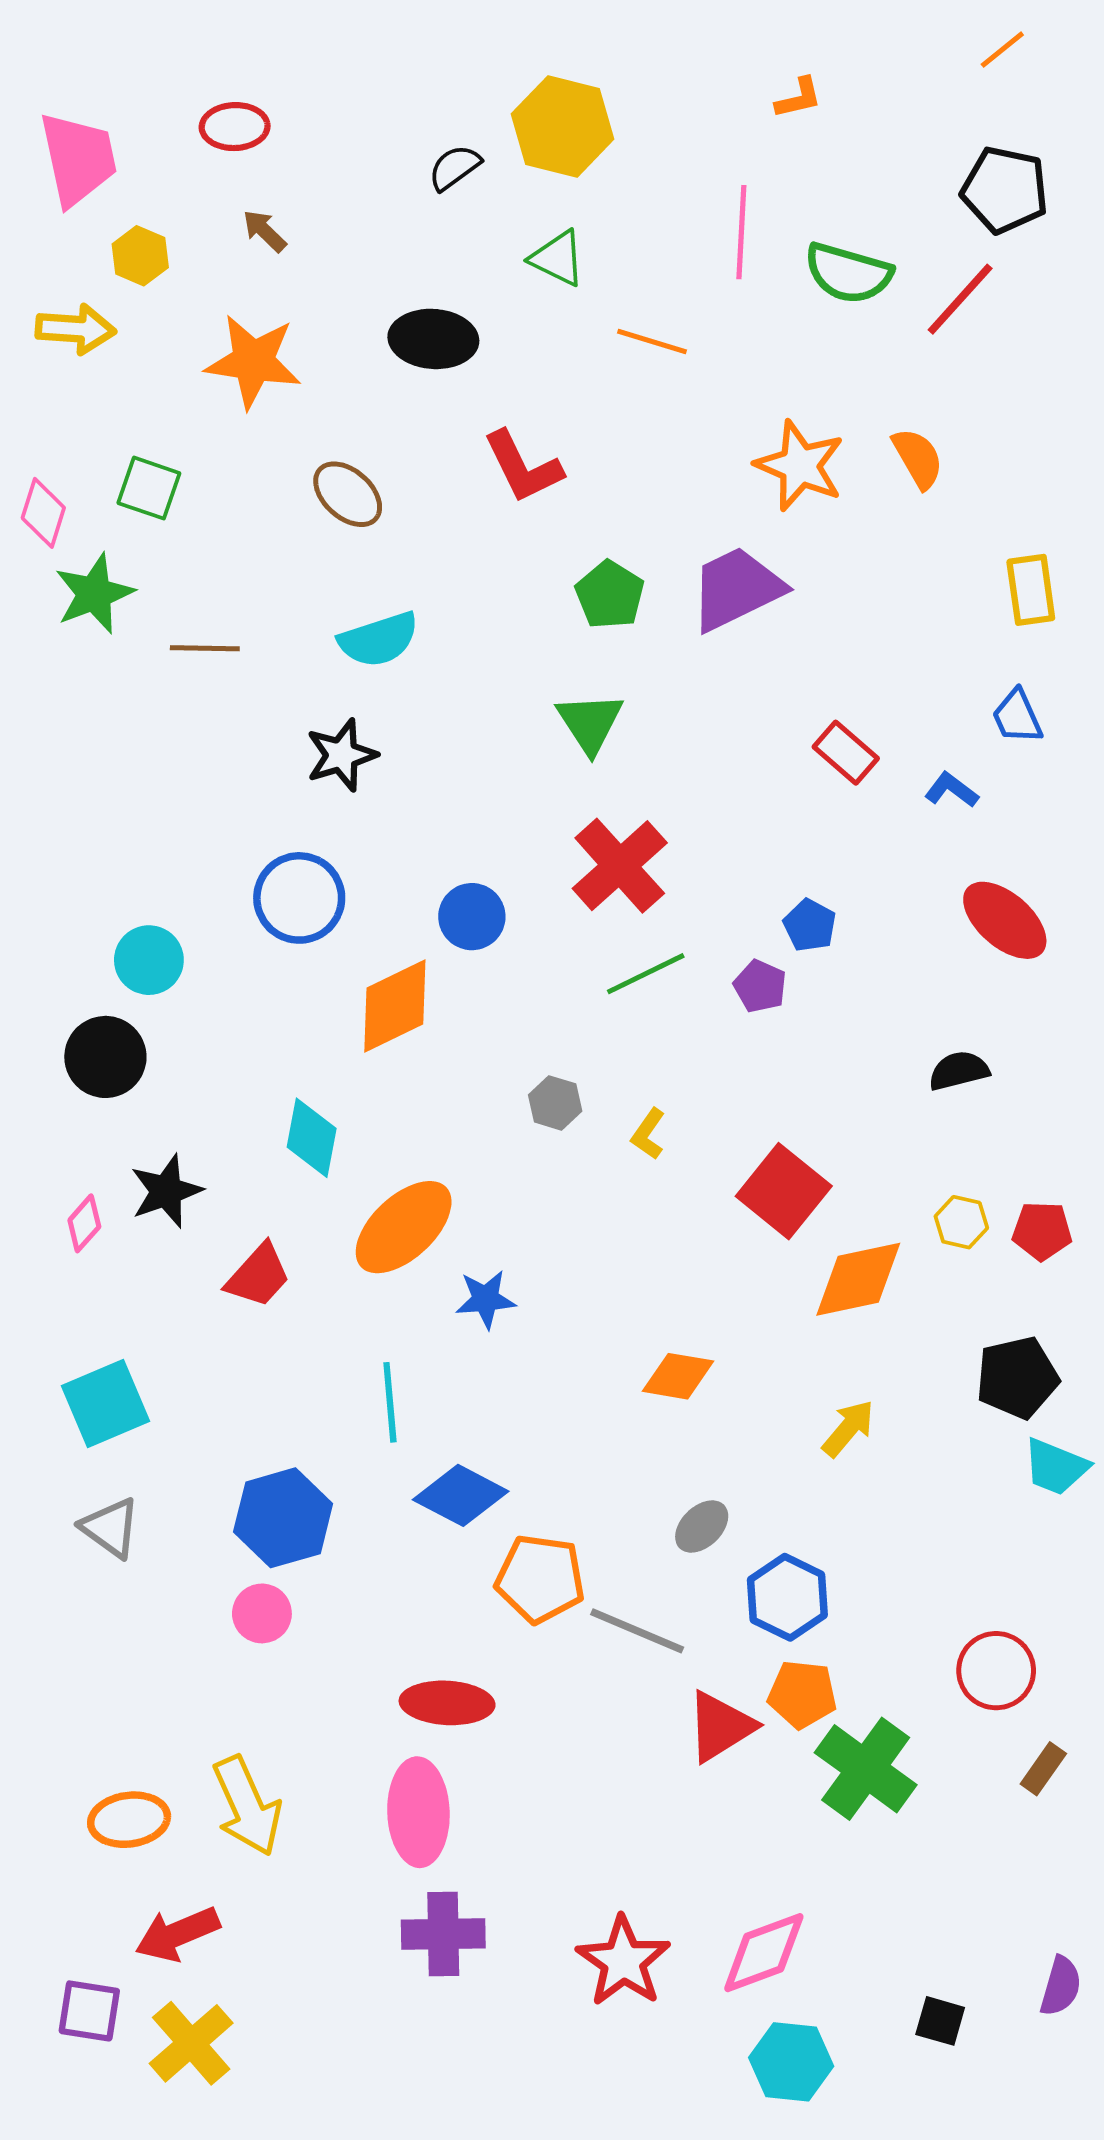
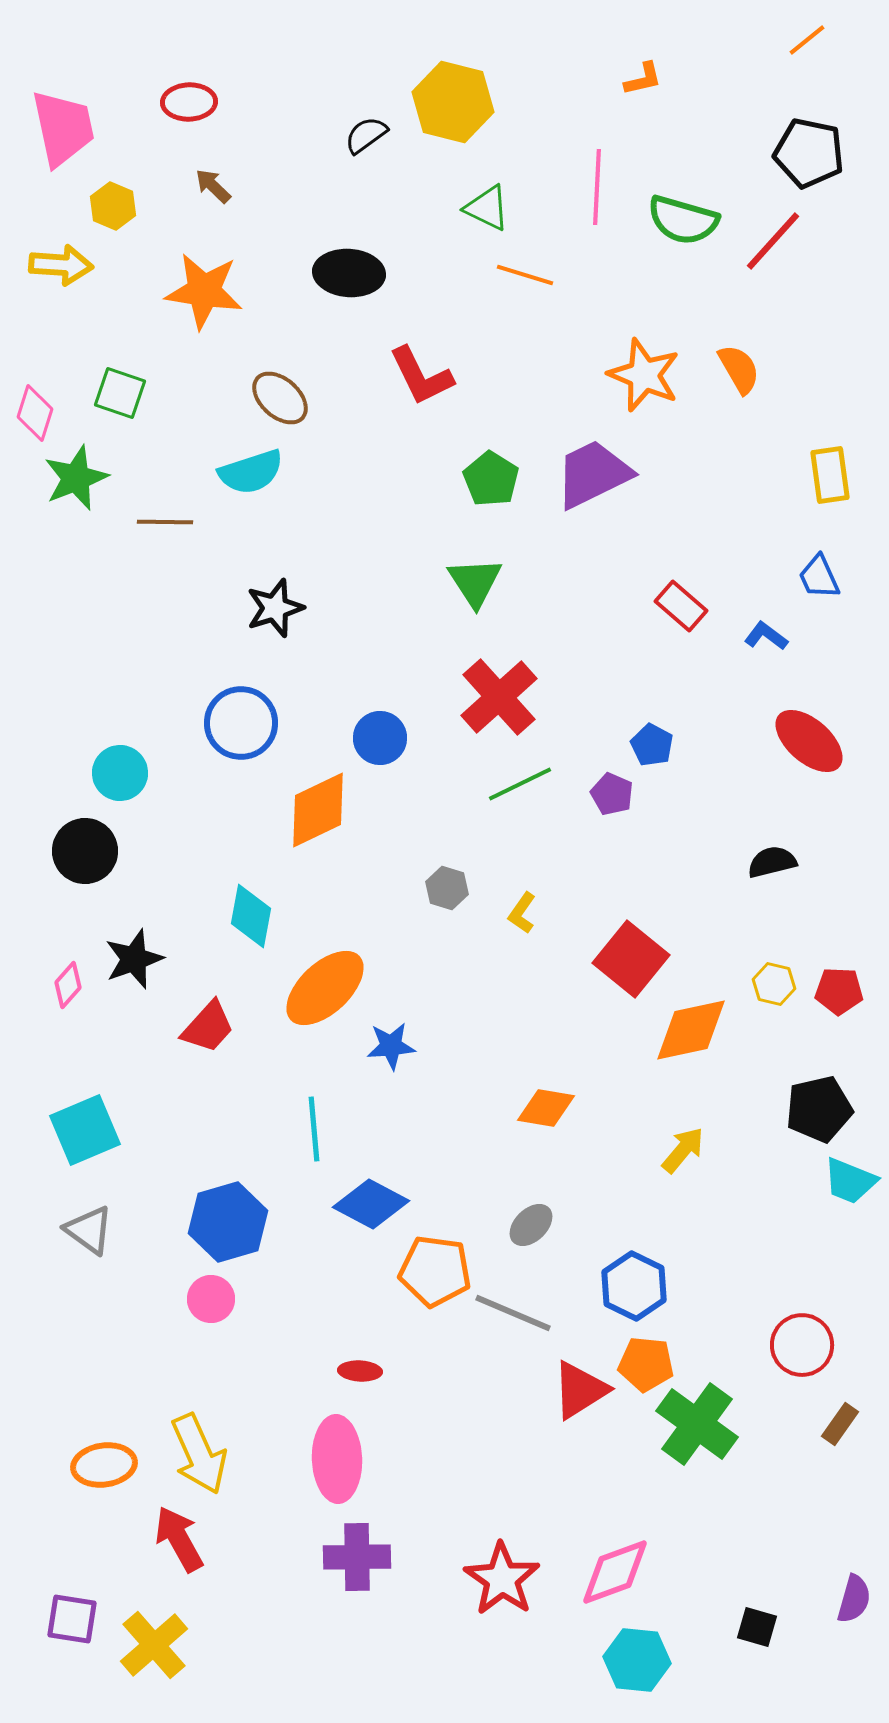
green triangle: (558, 258) -> (487, 208), moved
cyan semicircle: (379, 640) -> (251, 472), moved
gray ellipse: (702, 1527) -> (531, 1225), moved
red ellipse: (447, 1703) -> (360, 1371), size x0.6
red arrow: (177, 1934) -> (179, 1539), moved, turned 84

